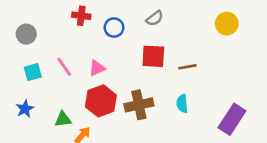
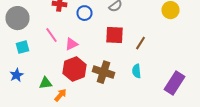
gray circle: (26, 34) -> (18, 18), size x1.5
pink line: (64, 67) -> (52, 35), moved
brown line: (187, 67) -> (140, 43), turned -48
brown cross: (139, 105) -> (104, 72), turned 30

